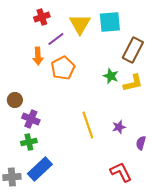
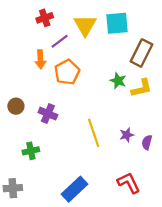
purple cross: (31, 119) -> (48, 114), moved
purple semicircle: (141, 143) -> (147, 142), moved
blue rectangle: (40, 169) -> (74, 189), moved

